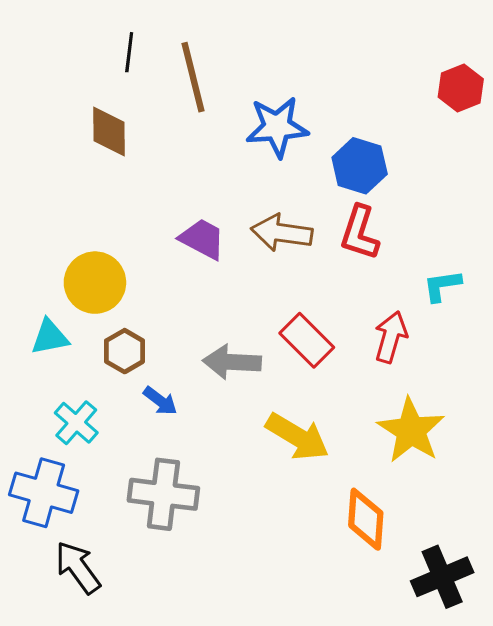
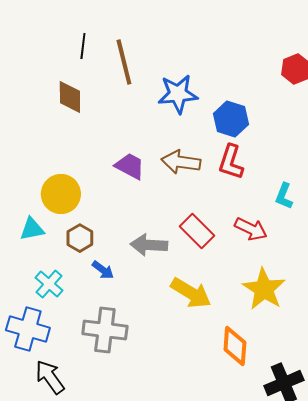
cyan L-shape: (442, 286) -> (284, 196), turned -60
red arrow: (391, 337) -> (251, 229), turned 100

